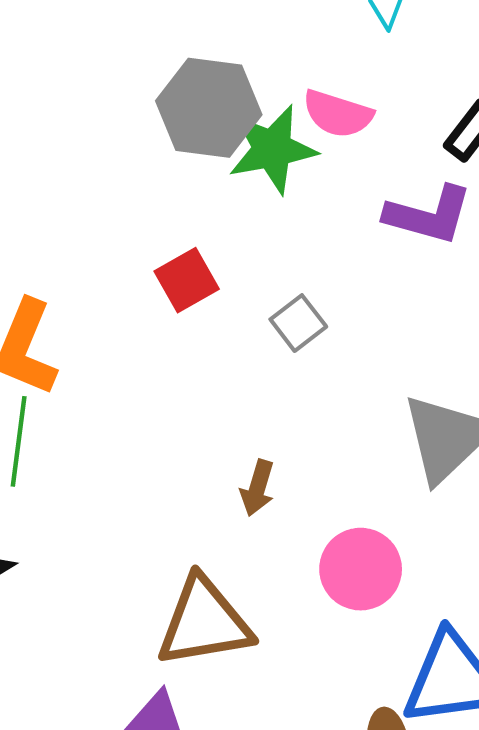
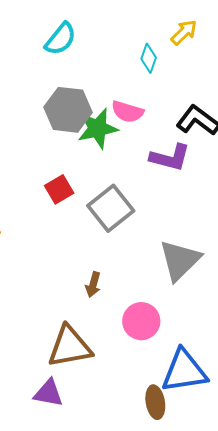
gray square: (298, 323) -> (111, 208), size x1.8

